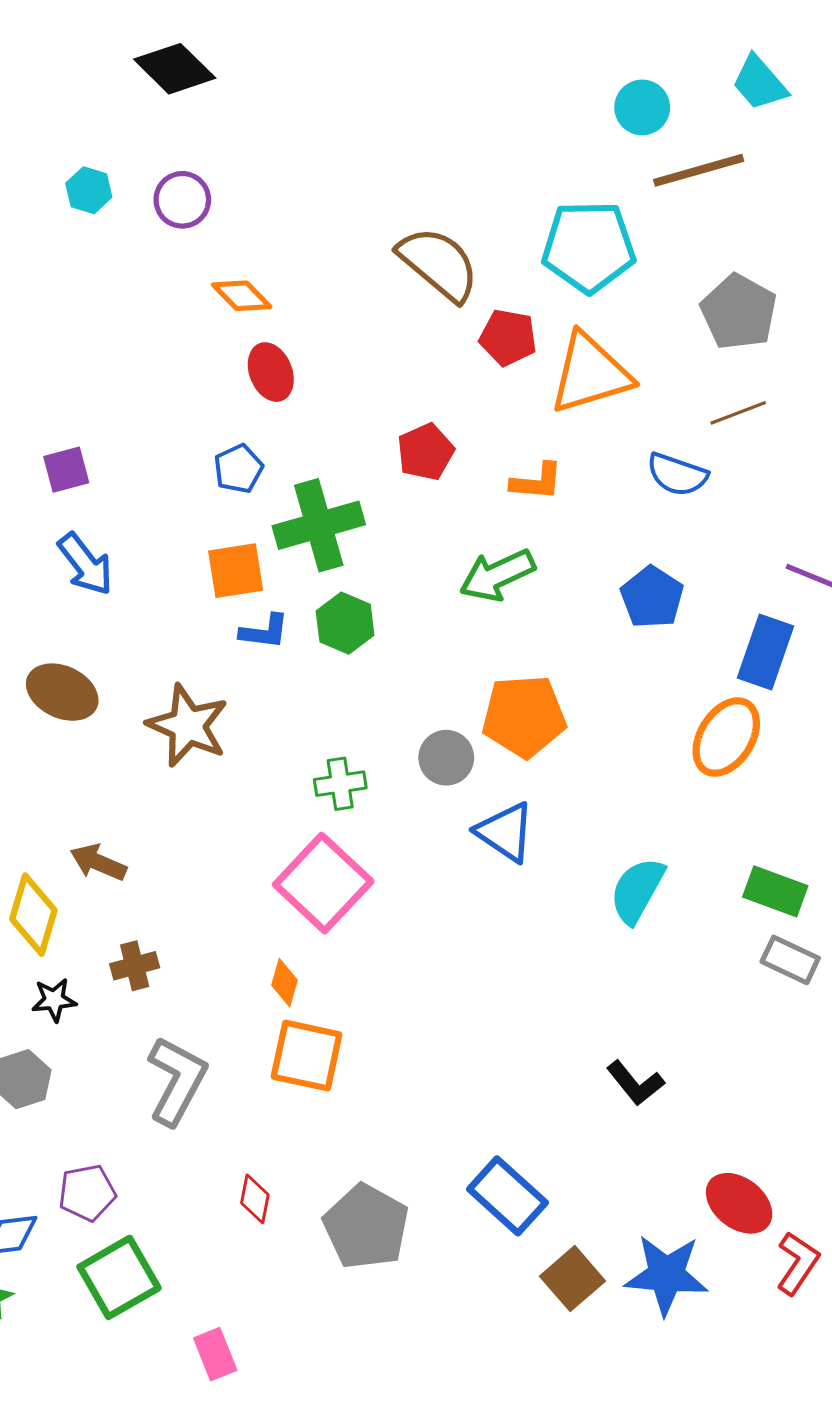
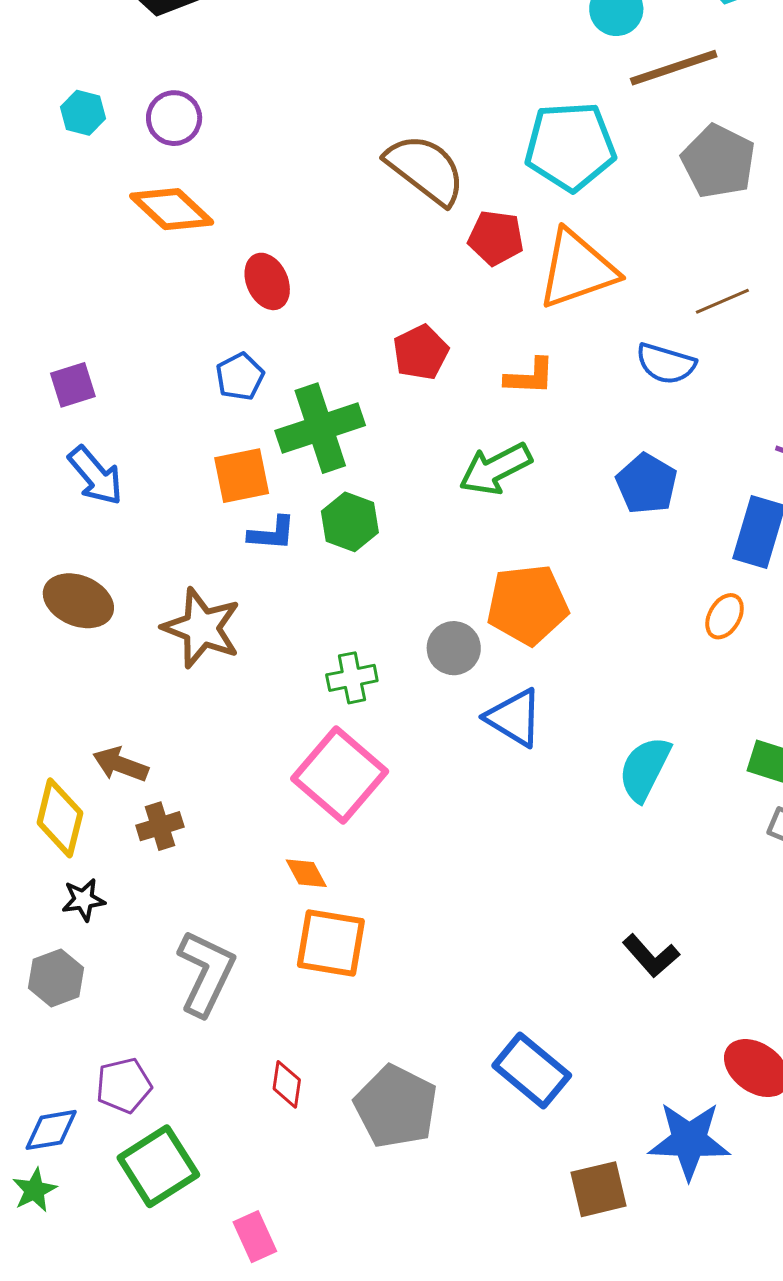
orange diamond: (242, 296) -> (172, 209), moved, size x1.4
gray pentagon: (739, 312) -> (718, 161), moved
orange ellipse: (726, 737) -> (725, 616), size x0.6
brown cross: (135, 966) -> (160, 826), moved
orange diamond: (284, 983) -> (306, 873), turned -42
brown square: (572, 1279) -> (599, 1189), moved, turned 30

